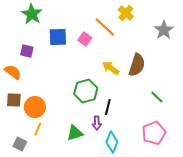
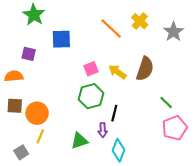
yellow cross: (126, 13) -> (140, 21), moved
pink square: (85, 39) -> (91, 69), moved, turned 32
orange semicircle: (13, 72) -> (14, 76), turned -42
pink pentagon: (154, 133) -> (175, 128), moved
gray square: (20, 144) -> (21, 152), turned 32

